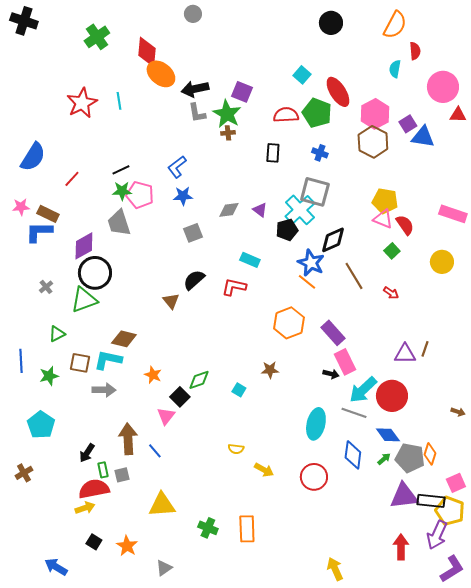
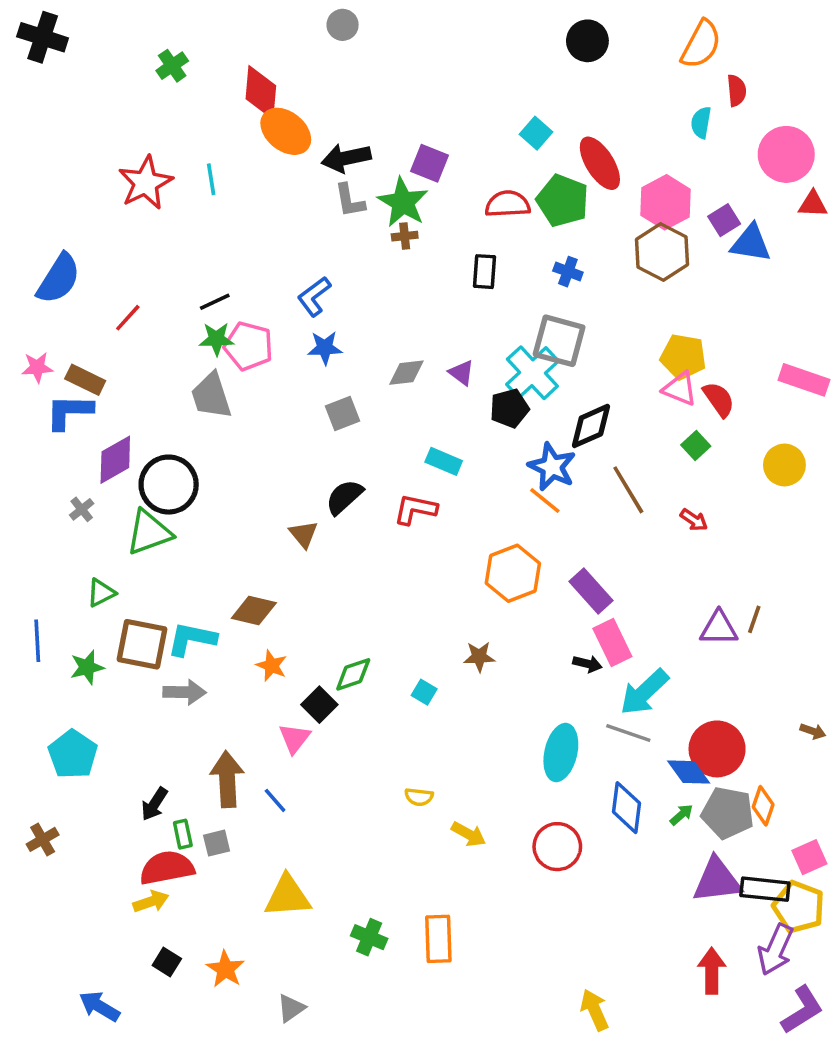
green cross: (97, 37) -> (172, 66), size x0.7
purple diamond: (84, 246) -> (115, 460), moved
brown diamond: (124, 339) -> (254, 611), moved
brown square: (80, 363) -> (142, 644), size x1.4
red circle: (392, 396) -> (717, 749), moved

